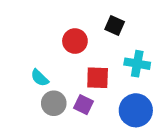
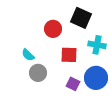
black square: (115, 25) -> (81, 18), size x1.5
purple square: (83, 105) -> (73, 84), moved

